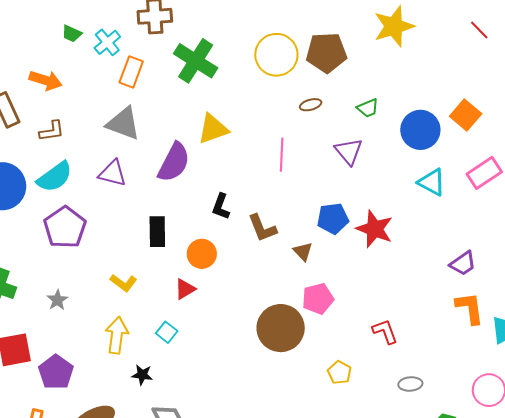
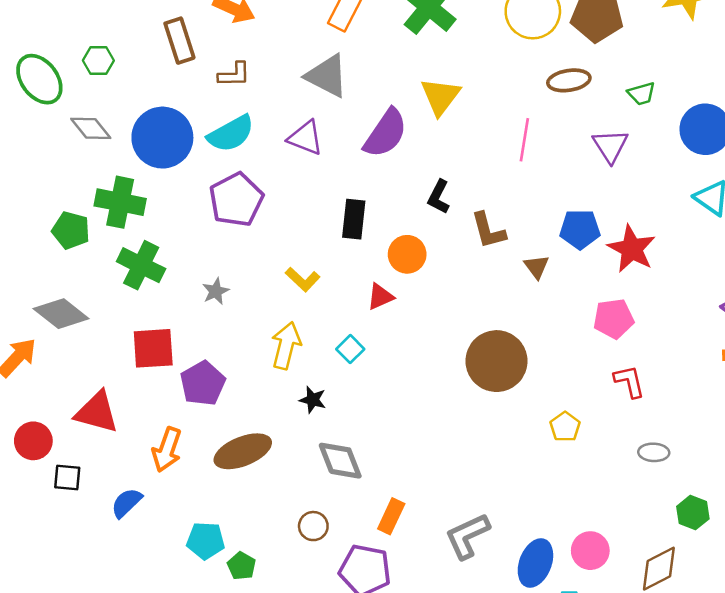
brown ellipse: (311, 105) -> (569, 80), size x1.5
yellow triangle: (213, 129) -> (440, 96), turned -40
pink pentagon: (318, 299) -> (614, 319), moved

